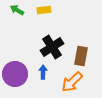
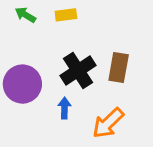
brown rectangle: (81, 56) -> (119, 67), moved
purple circle: (15, 74) -> (22, 84), moved

